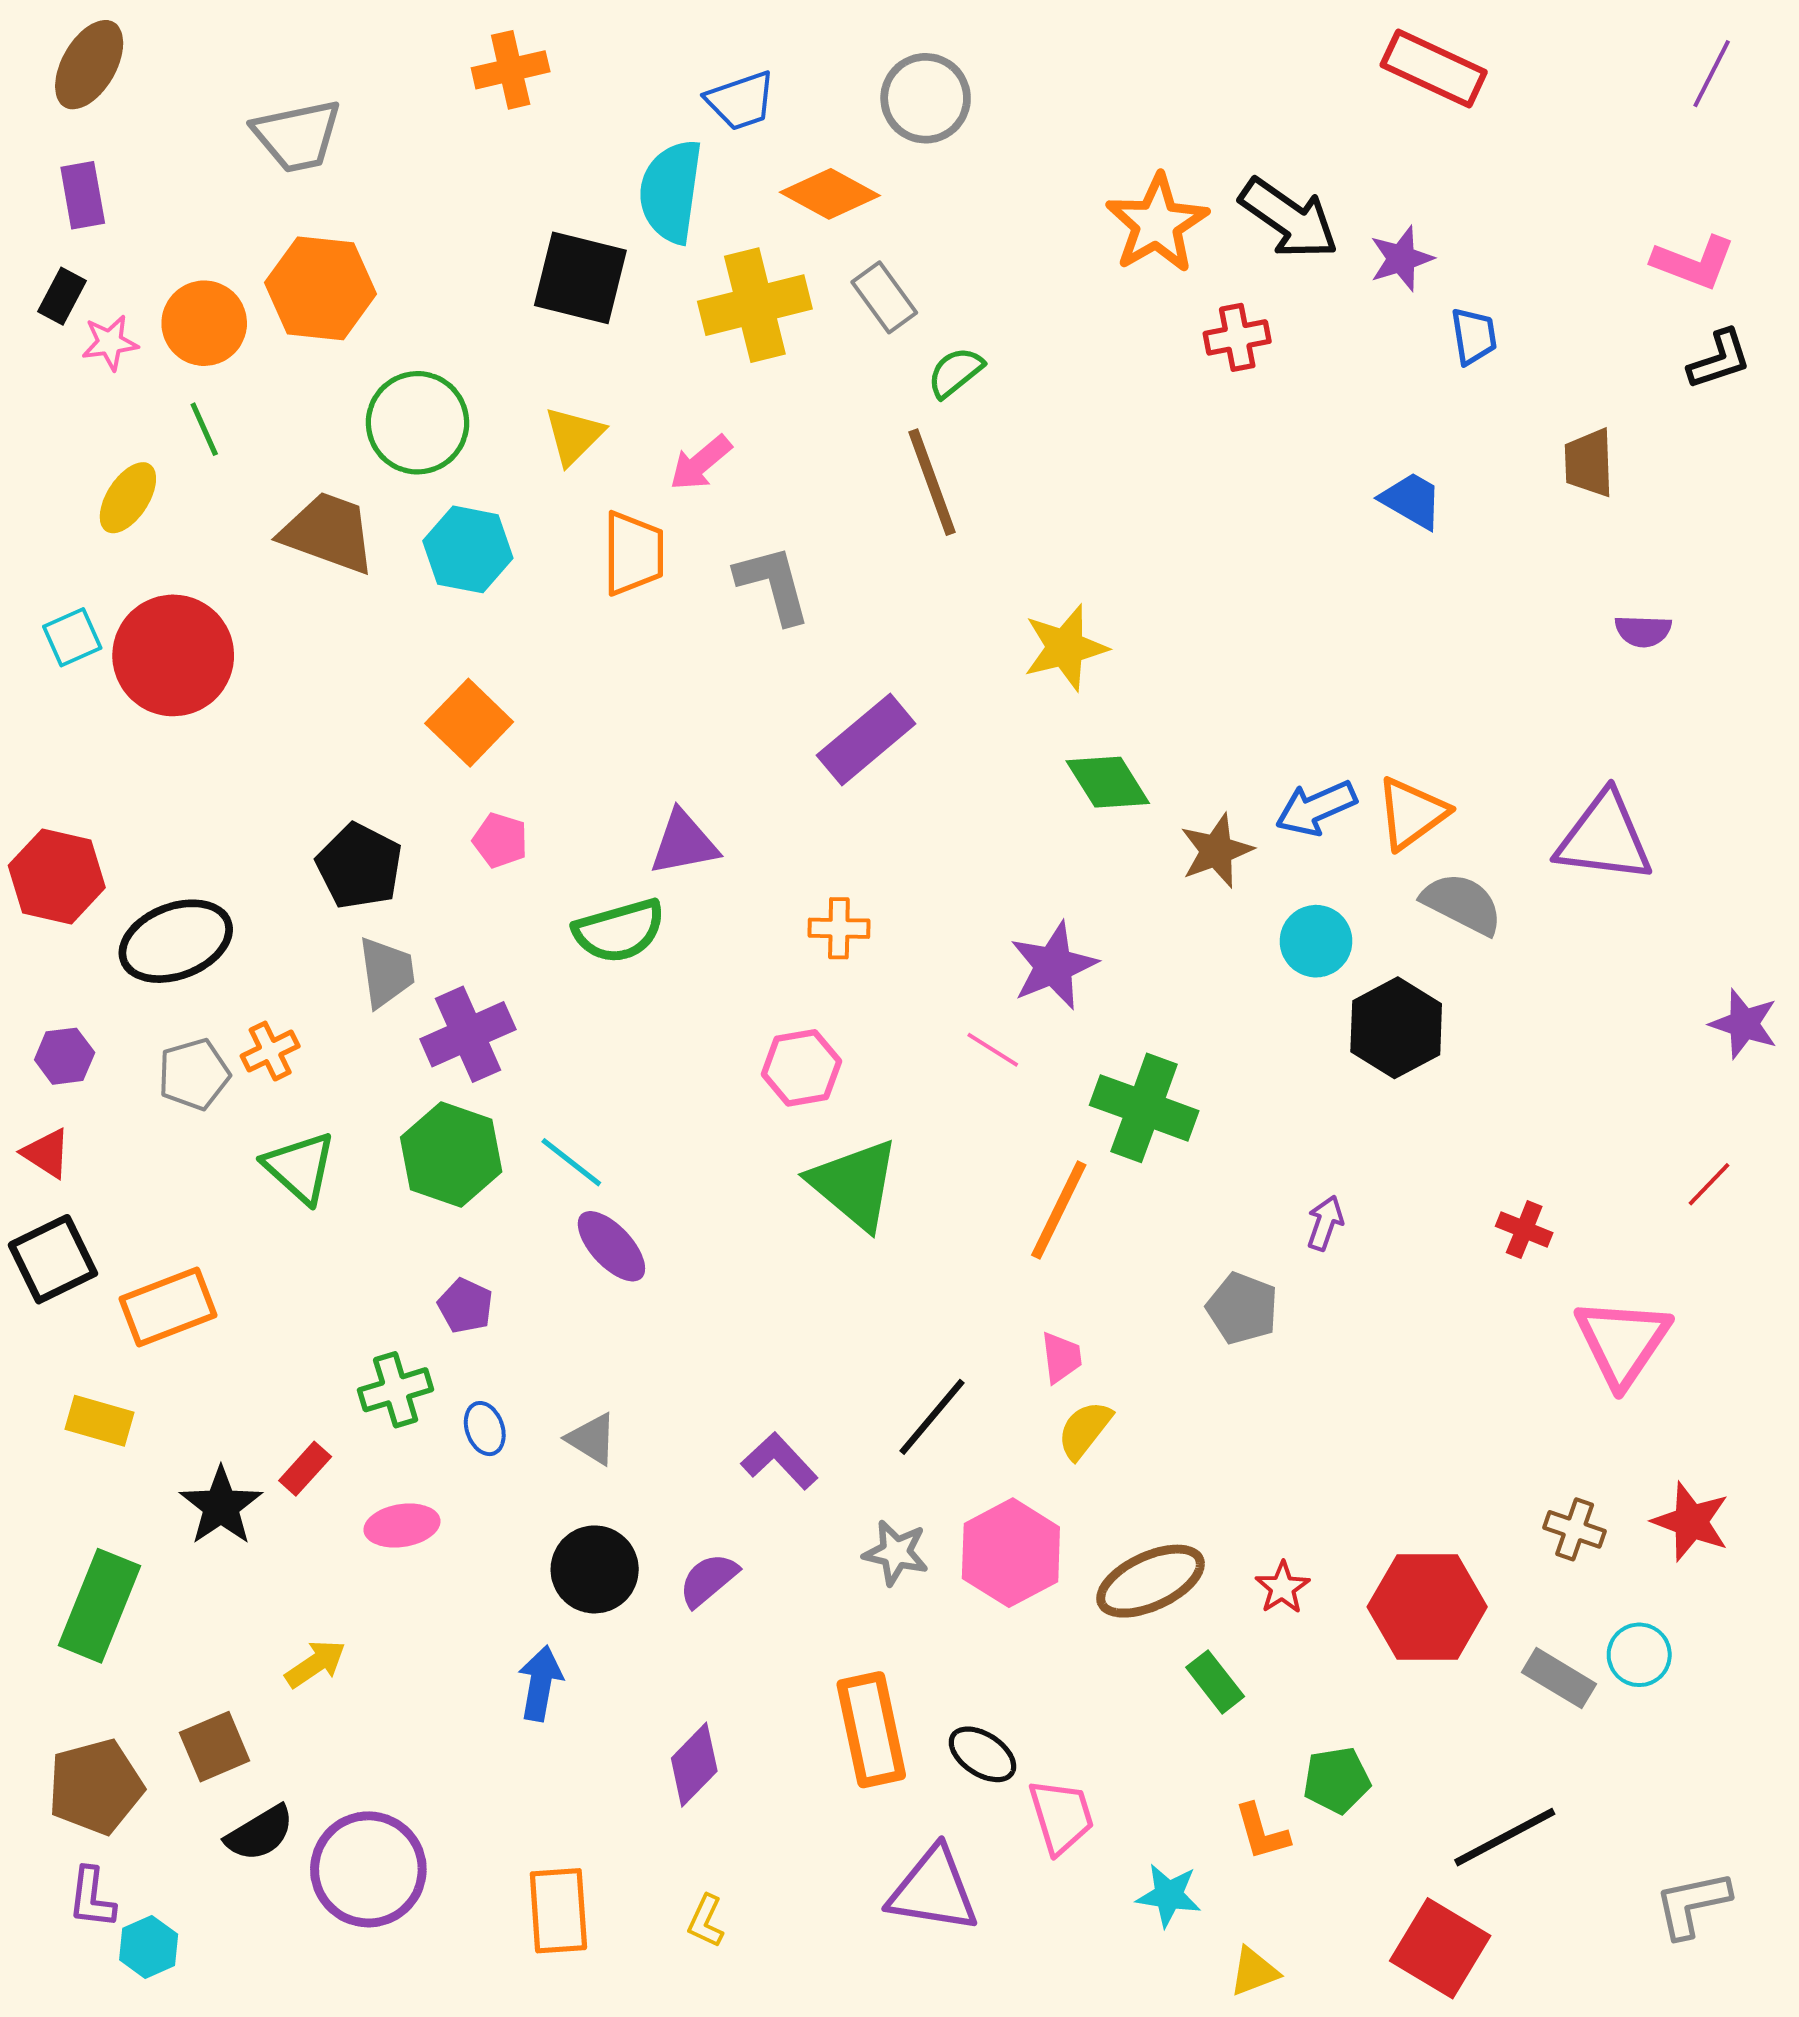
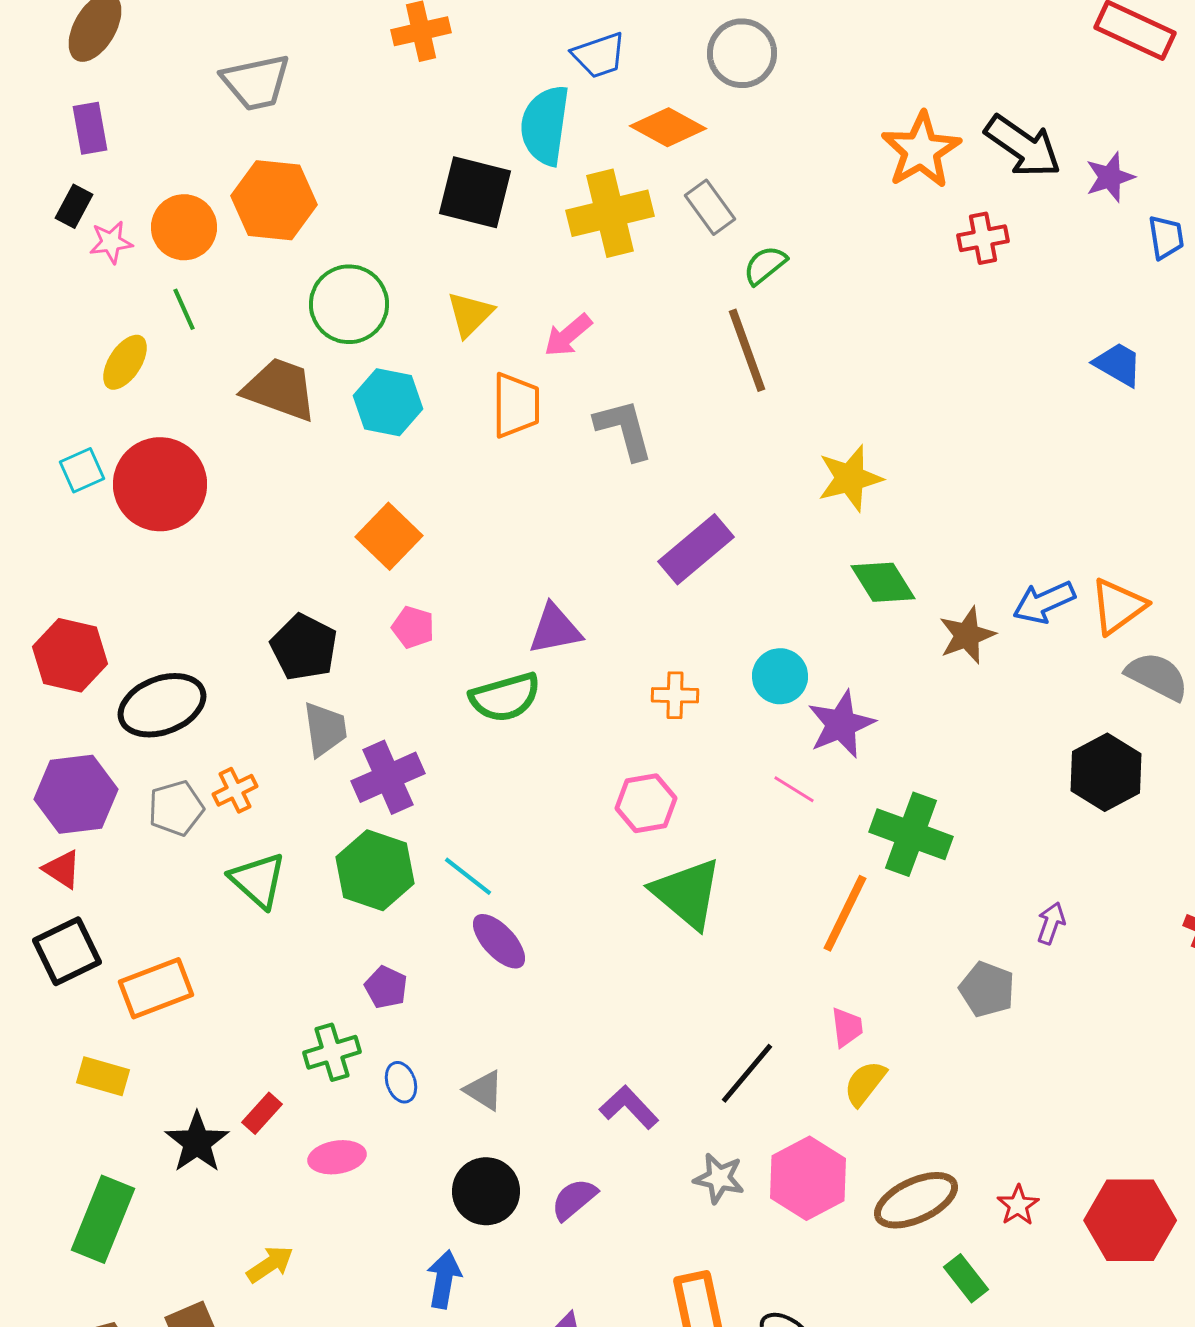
cyan circle: (1316, 941) -> (780, 676), moved
purple hexagon: (65, 1056) -> (76, 794), size x1.8

